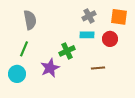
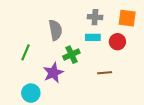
gray cross: (89, 16) -> (95, 17), turned 32
gray semicircle: (30, 20) -> (55, 30), moved
cyan circle: (17, 74) -> (31, 93), moved

